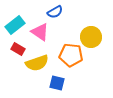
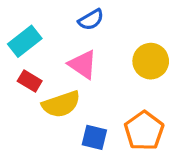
pink triangle: (40, 32) -> (83, 64), moved
orange pentagon: (71, 55) -> (144, 131), moved, turned 30

